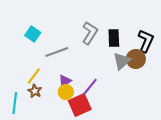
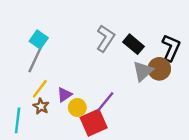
black rectangle: (114, 38) -> (134, 44), turned -48
gray line: (57, 52) -> (35, 59), moved, turned -45
purple triangle: (65, 81) -> (64, 95), moved

